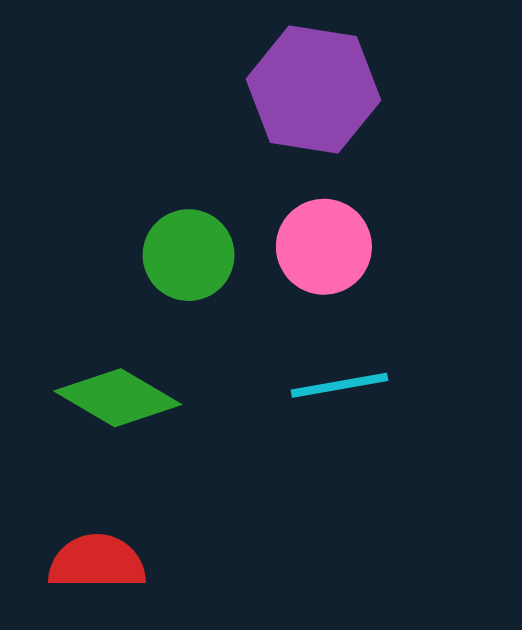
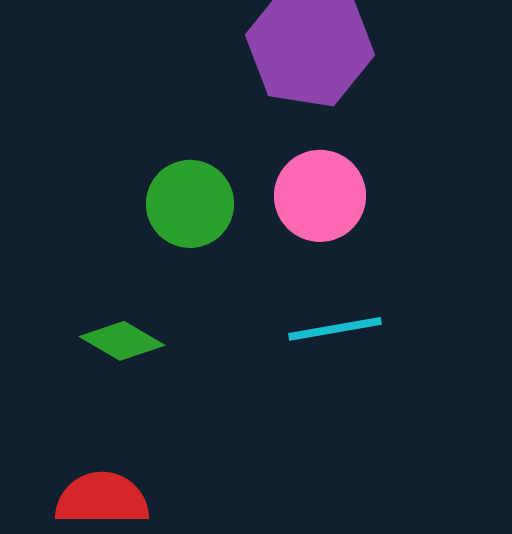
green diamond: (118, 398) -> (122, 341), size x0.7

